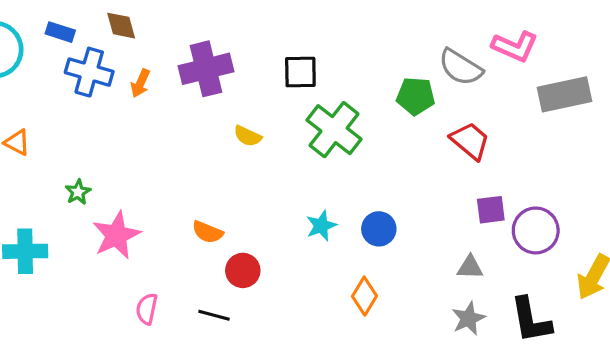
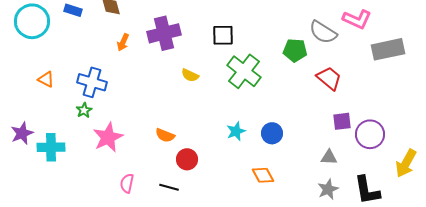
blue cross: (89, 72) -> (92, 82), moved
orange diamond: (364, 296) -> (263, 175), turned -60

